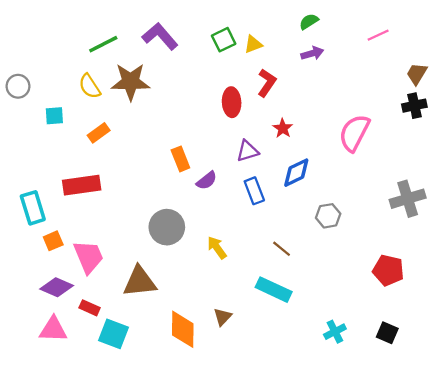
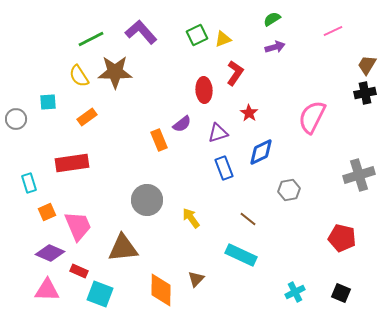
gray circle: (18, 86) -> (16, 119), moved
purple semicircle: (207, 181) -> (182, 124), moved
cyan rectangle: (33, 208) -> (29, 183), size x0.7

